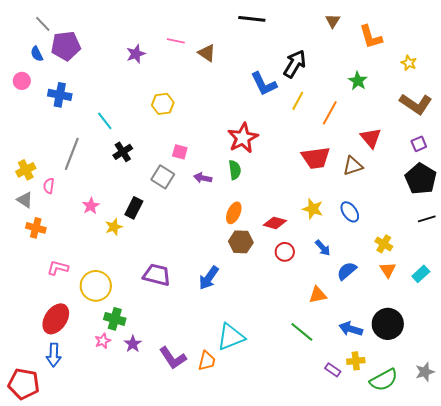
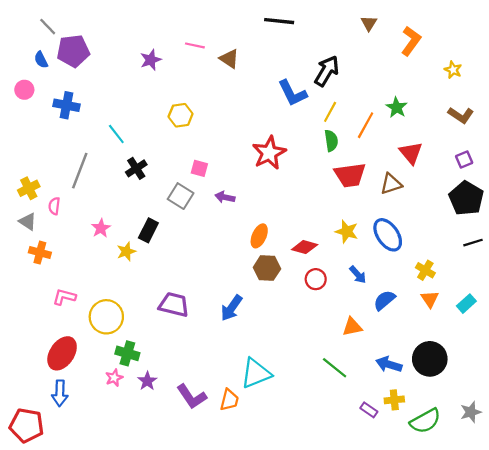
orange L-shape: (371, 37) -> (411, 41), turned -128
green star: (358, 81) -> (397, 107), moved
brown L-shape: (416, 104) -> (461, 115), size x0.7
green semicircle: (235, 170) -> (331, 141), moved
blue ellipse: (350, 212) -> (388, 235), size x1.4

